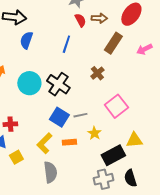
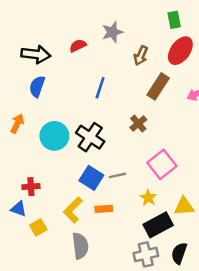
brown arrow: (99, 18) -> (141, 56), turned 112
red semicircle: (80, 20) -> (78, 46), moved, turned -88
blue semicircle: (26, 40) -> (37, 86), moved
yellow star: (94, 133) -> (148, 198), moved
black semicircle: (130, 178) -> (179, 253), turned 36

